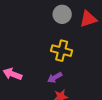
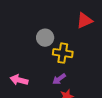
gray circle: (62, 14) -> (45, 38), moved

